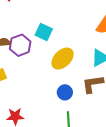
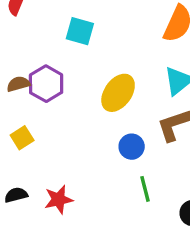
cyan square: (44, 32) -> (80, 31), moved

